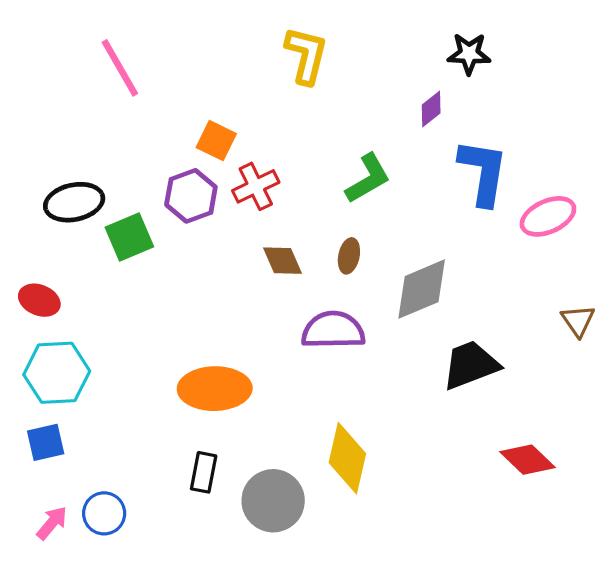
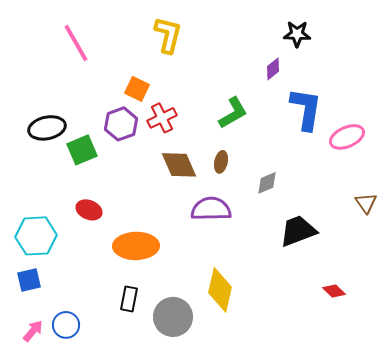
yellow L-shape: (306, 55) -> (168, 35), moved
brown diamond: (283, 261) -> (179, 165), size x1.4
gray diamond: (422, 289) -> (267, 183), size x0.6
red ellipse: (39, 300) -> (89, 210), moved
red diamond: (527, 460) -> (334, 291), size x0.7

